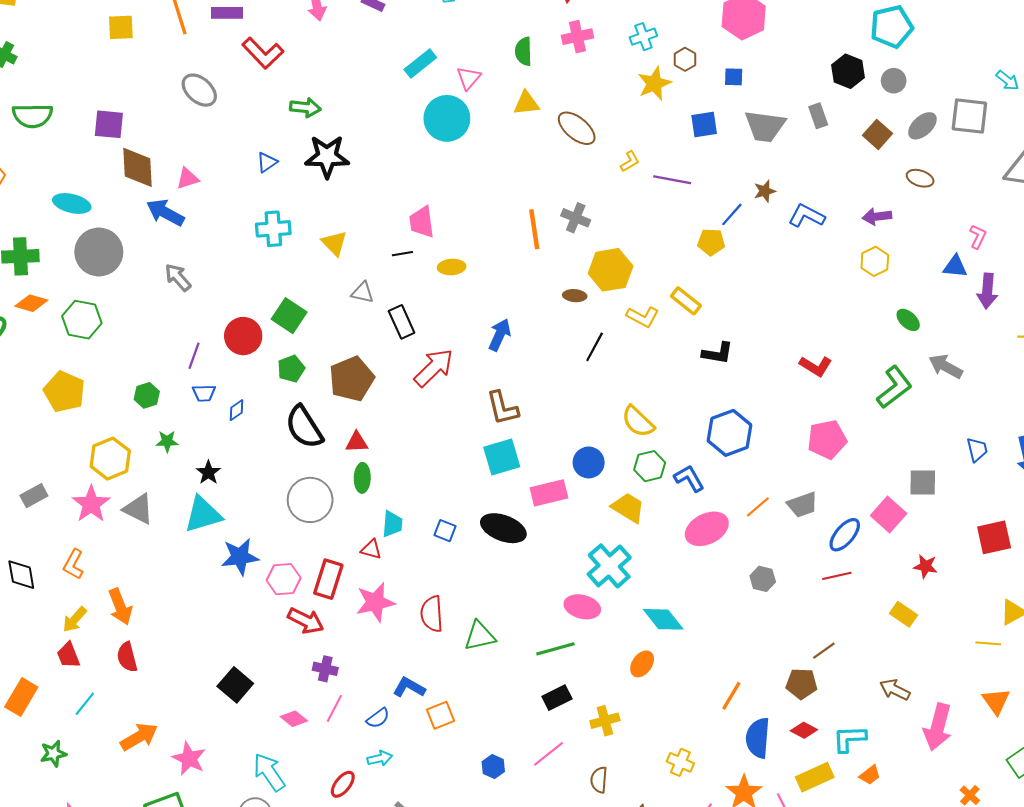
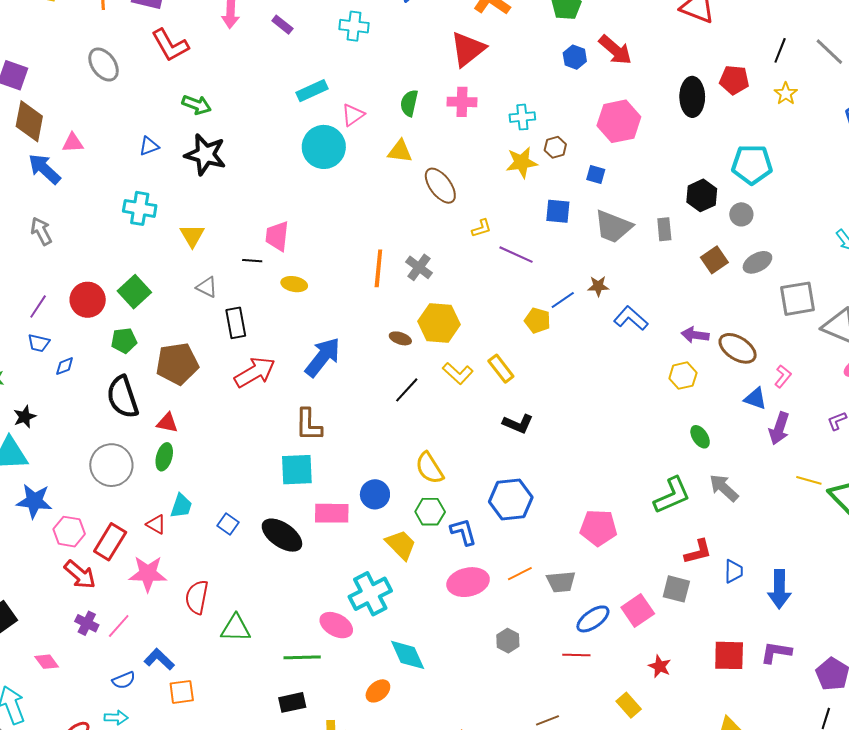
gray square: (969, 116) -> (798, 299), moved, turned -30
brown ellipse: (920, 178) -> (738, 348), moved, size x1.5
blue arrow: (500, 335) -> (323, 357), size x1.4
red L-shape: (816, 366) -> (698, 552), moved, turned -60
pink line: (334, 708) -> (119, 626), moved

